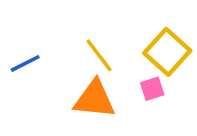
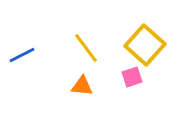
orange triangle: (94, 99) -> (82, 86), size x0.6

